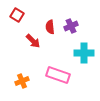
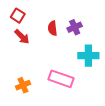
red arrow: (33, 41) -> (22, 37), moved

